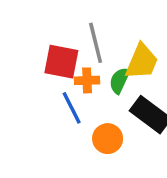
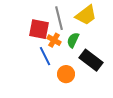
yellow trapezoid: (142, 62) -> (86, 15), moved, turned 30
orange cross: (87, 80) -> (54, 40), turned 32

